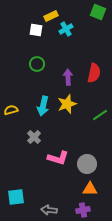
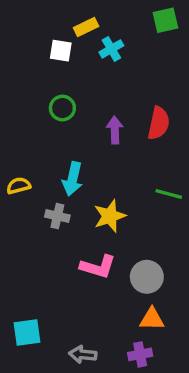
green square: (98, 12) -> (165, 20), turned -35
yellow star: (67, 104) -> (110, 216), moved
green line: (100, 115) -> (169, 194), turned 49
gray cross: (34, 137) -> (57, 216), moved, turned -32

